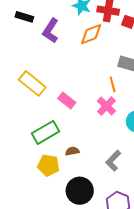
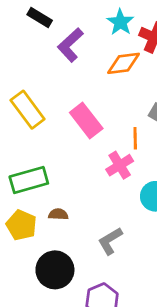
pink rectangle: (67, 100) -> (86, 120), moved, size x1.4

